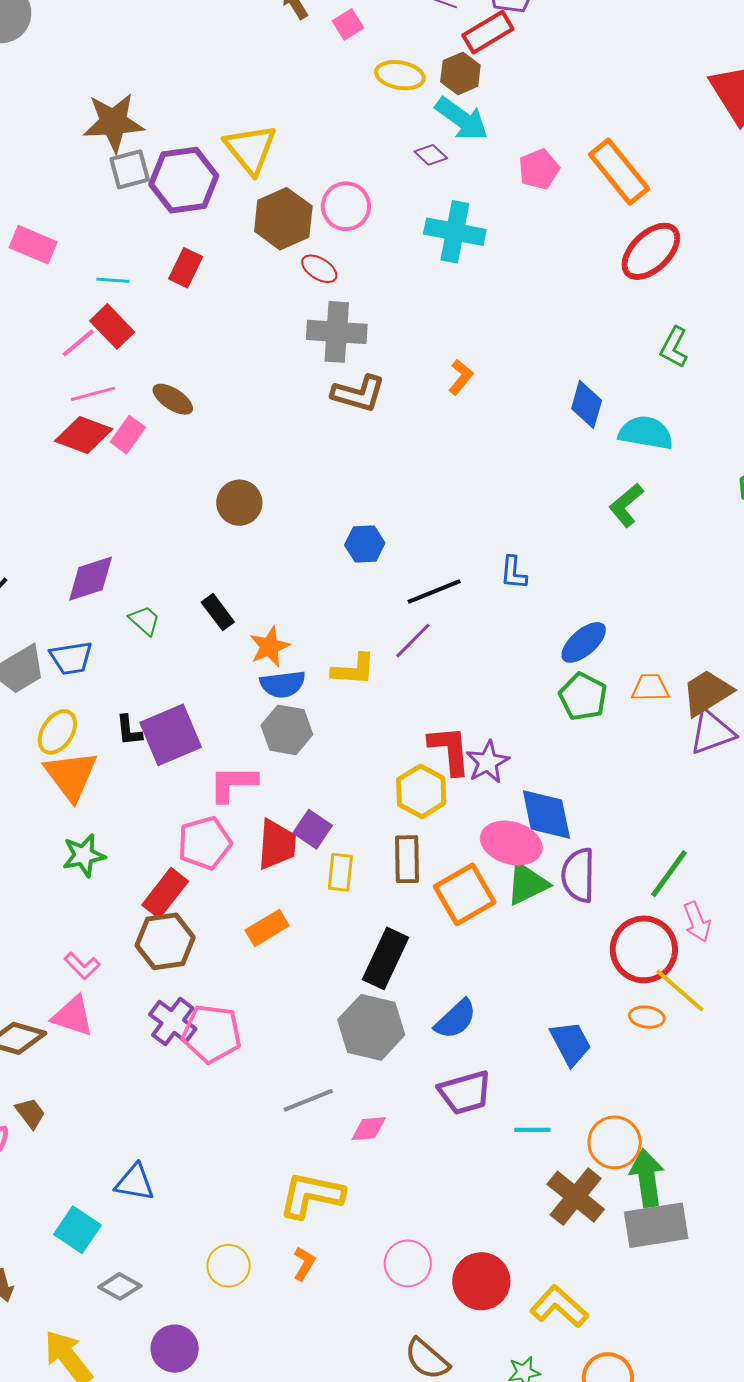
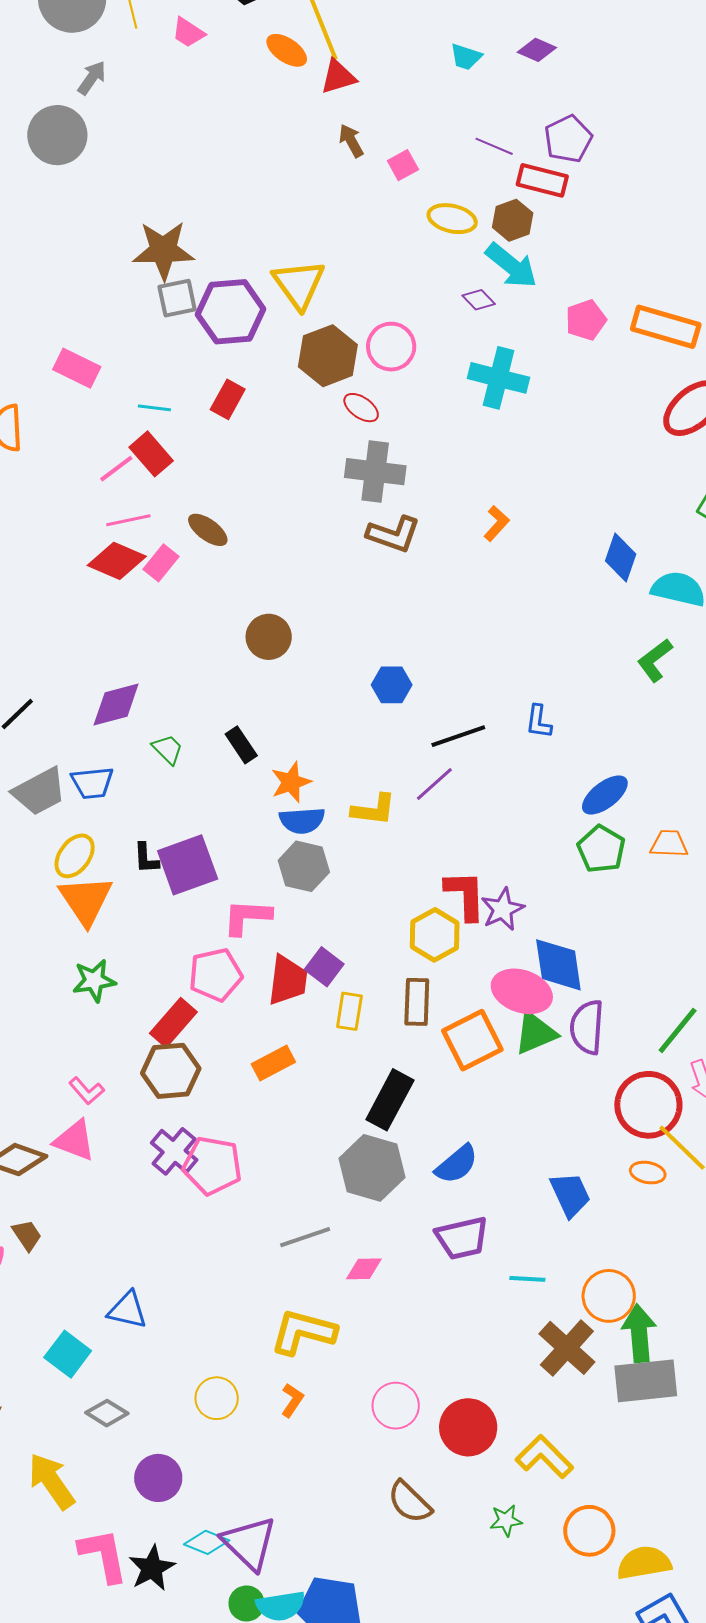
red rectangle: (488, 32) -> (542, 180), turned 42
orange rectangle: (619, 172) -> (666, 327), turned -38

